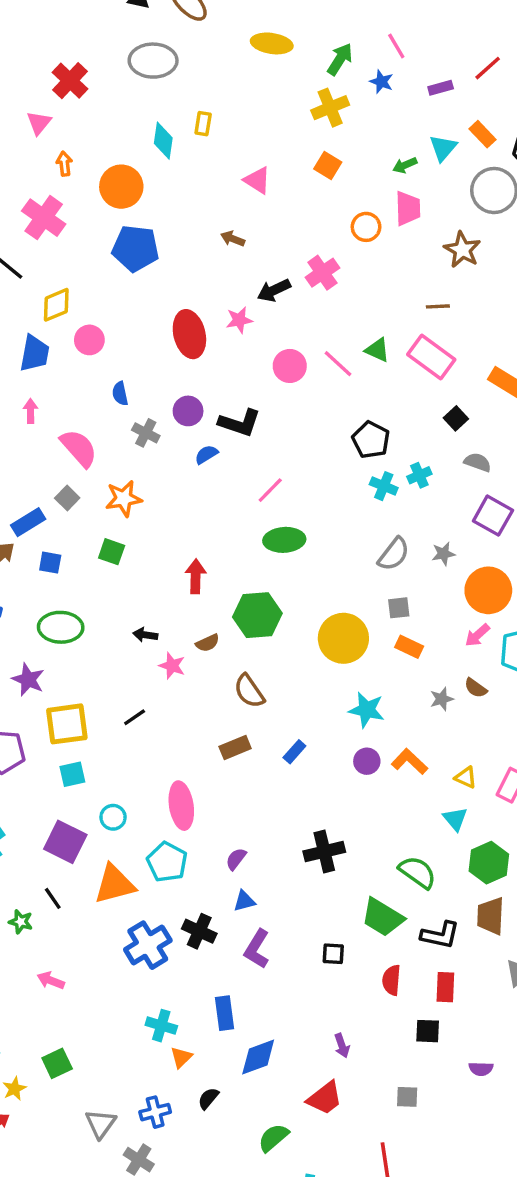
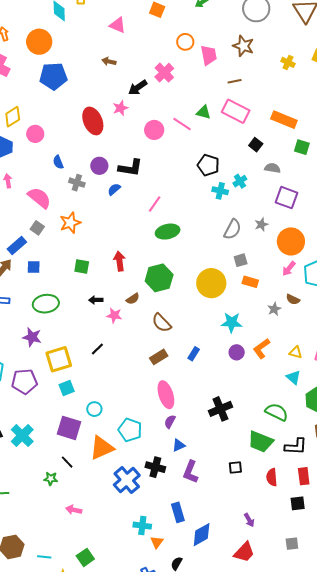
pink trapezoid: (408, 208) -> (209, 55), moved
green square: (112, 552) -> (82, 266), moved
orange L-shape: (410, 762) -> (261, 349), turned -70
pink ellipse: (181, 806) -> (166, 395), moved

